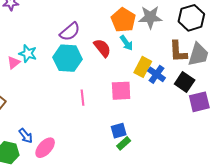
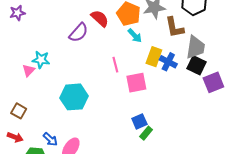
red semicircle: (102, 48) -> (100, 18), moved
brown L-shape: (178, 52) -> (174, 27), moved
gray trapezoid: (198, 54) -> (196, 47), moved
cyan hexagon: (67, 58) -> (74, 97), moved
pink line: (82, 98) -> (115, 65), moved

